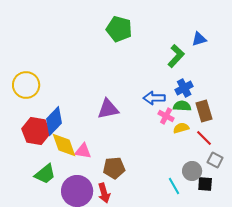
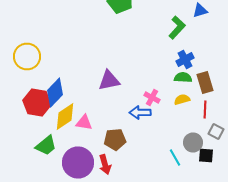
blue arrow: (154, 98) -> (140, 112), moved
pink cross: (166, 116) -> (152, 98), moved
red line: (204, 138) -> (205, 110), turned 48
yellow diamond: (64, 145) -> (65, 116), turned 76

